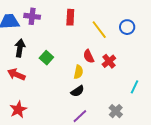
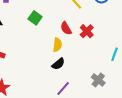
green square: (46, 58) -> (35, 18), moved

